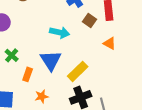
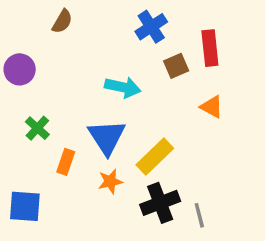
brown square: (90, 20) -> (176, 66), turned 32
orange star: (42, 96) -> (110, 181), moved

